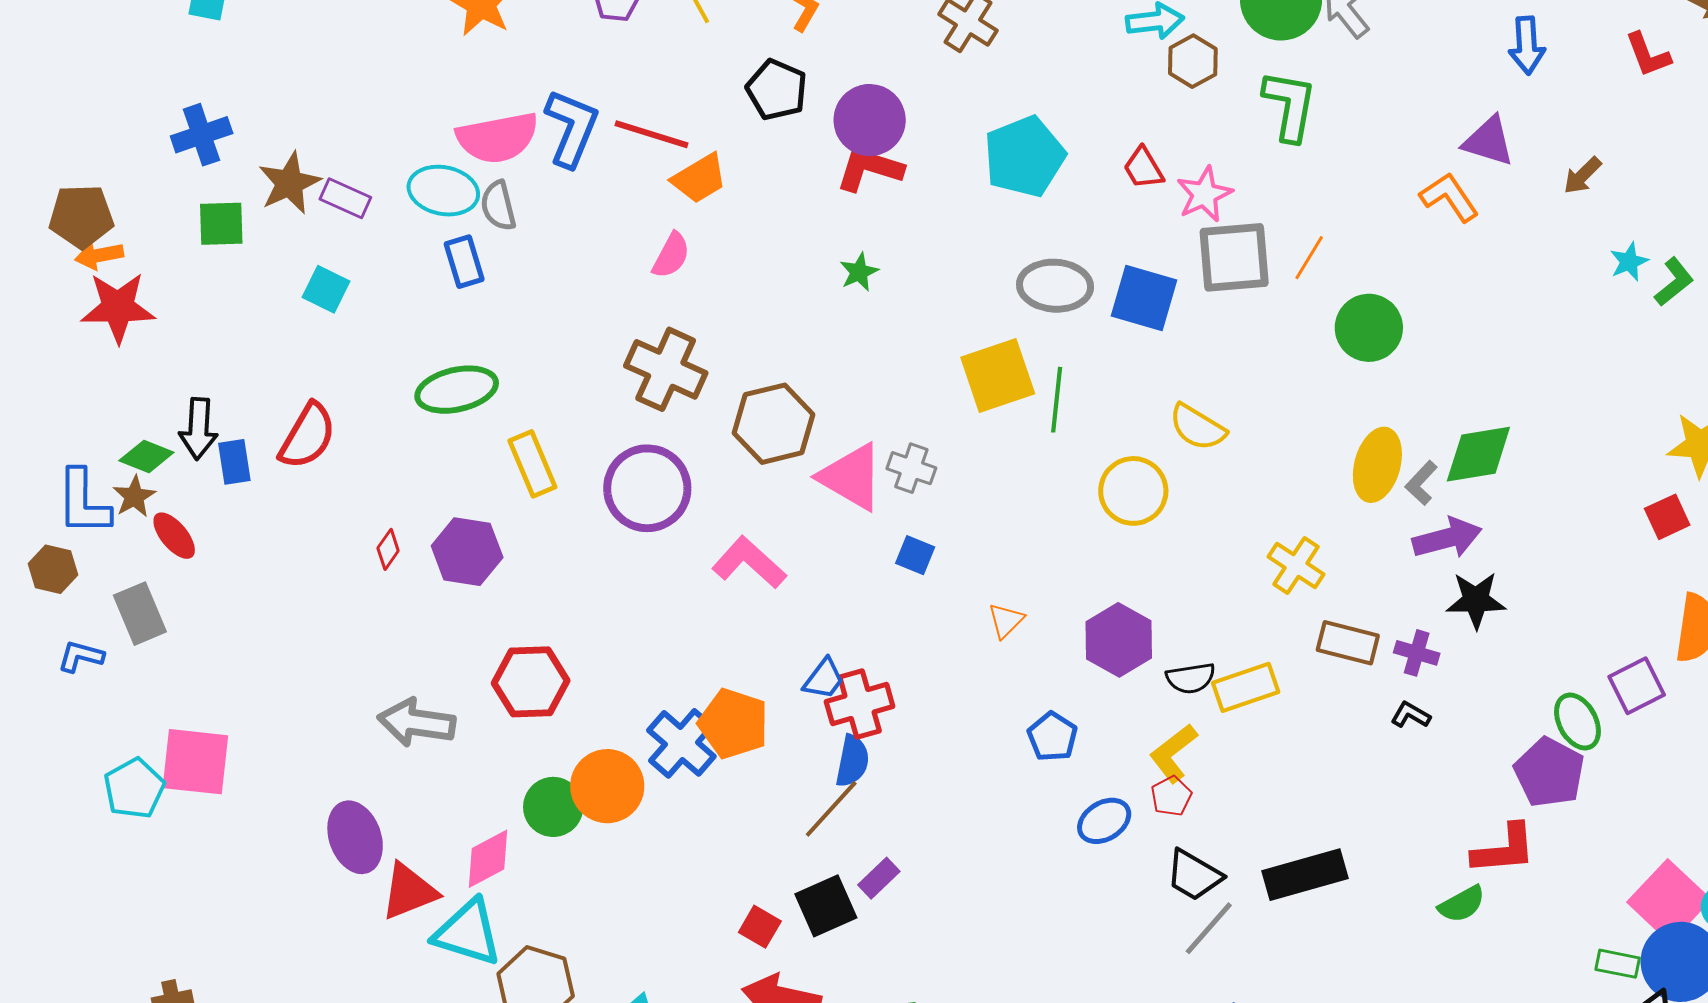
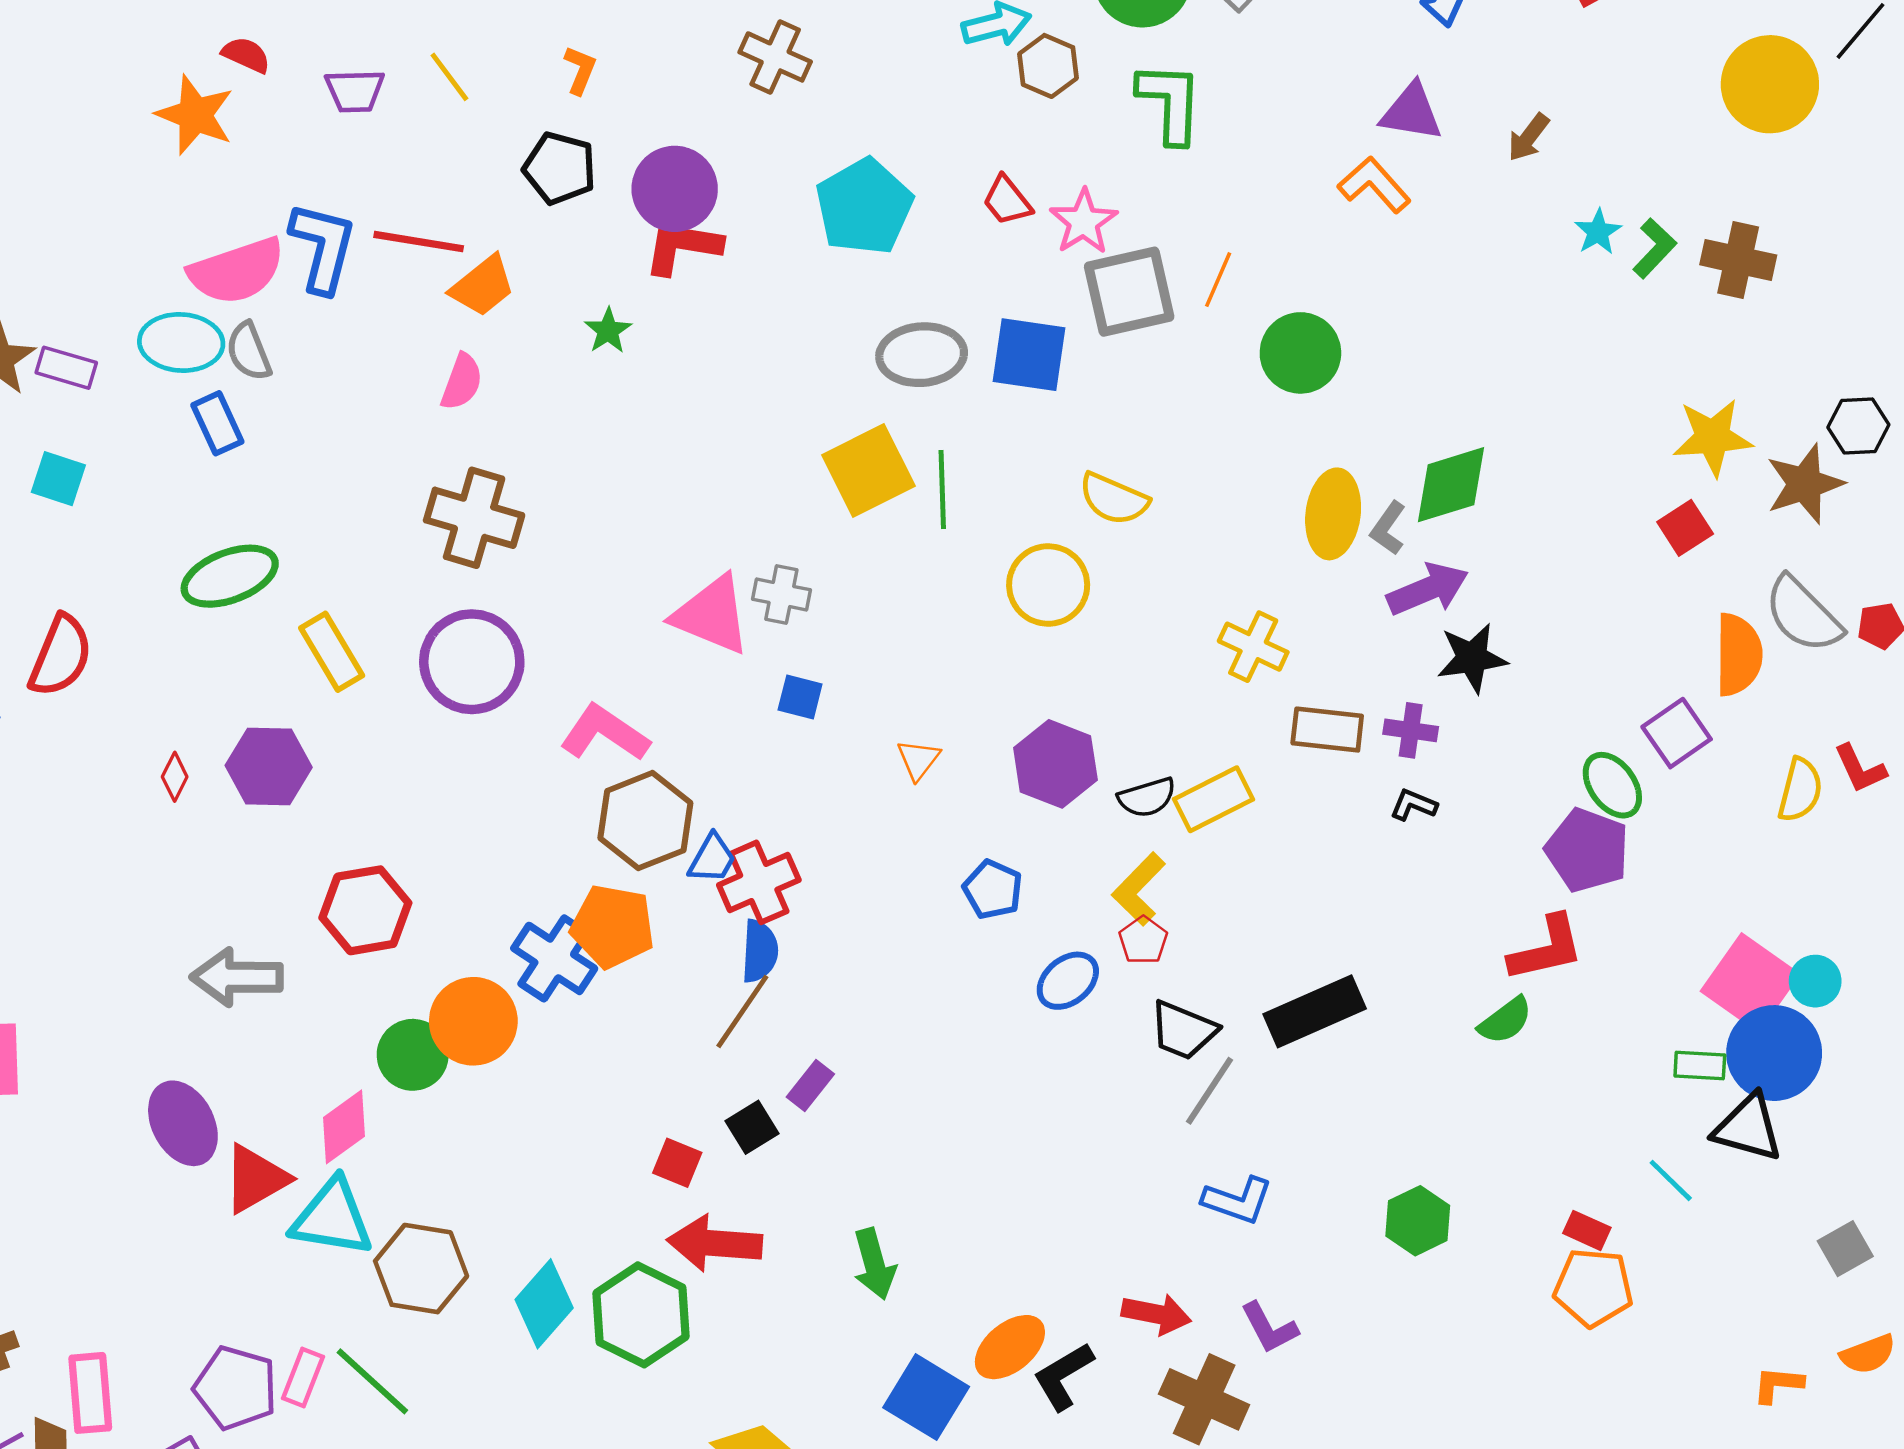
green star: (859, 272) -> (608, 331), moved
brown hexagon: (774, 424) -> (645, 821), moved
black square: (826, 906) -> (752, 1127), size x0.7

